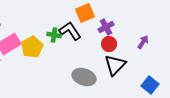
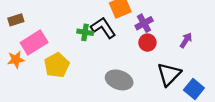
yellow pentagon: (32, 47) -> (57, 65), moved
black triangle: (115, 65) -> (169, 74), moved

